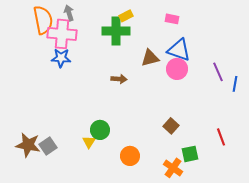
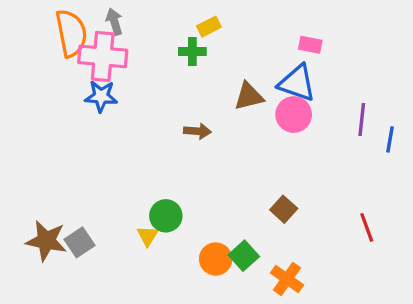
pink rectangle: (172, 19) -> (310, 45), moved
green cross: (116, 31) -> (192, 51), size x0.6
purple line: (218, 72) -> (362, 120), turned 30
green square: (190, 154) -> (244, 256), moved, turned -30

